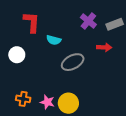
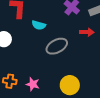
yellow circle: (68, 103) -> (70, 85), moved

